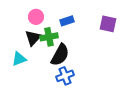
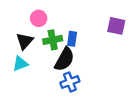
blue rectangle: (67, 21) -> (72, 39), moved, turned -64
black triangle: (33, 38) -> (25, 41), moved

